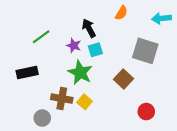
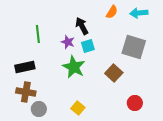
cyan arrow: (161, 18) -> (139, 13), moved
green line: (41, 37) -> (38, 34), turned -60
brown cross: (62, 99) -> (26, 92), moved
yellow square: (85, 102) -> (78, 108), moved

